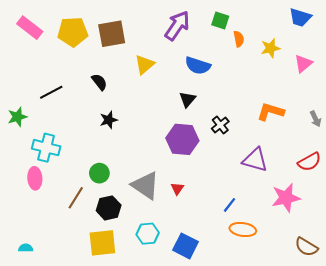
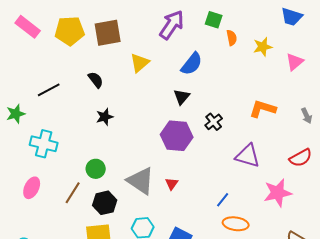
blue semicircle: (198, 66) -> (192, 64), turned -70
pink ellipse: (35, 178) -> (32, 188), moved, turned 30

